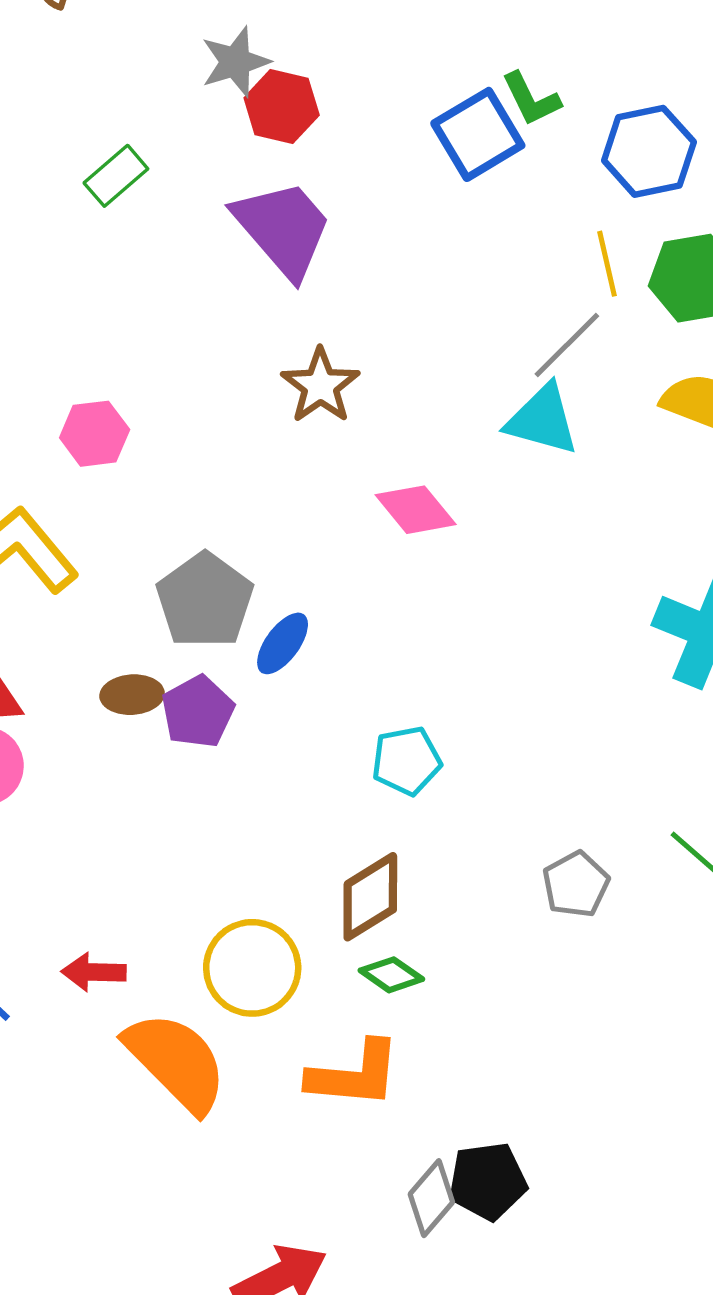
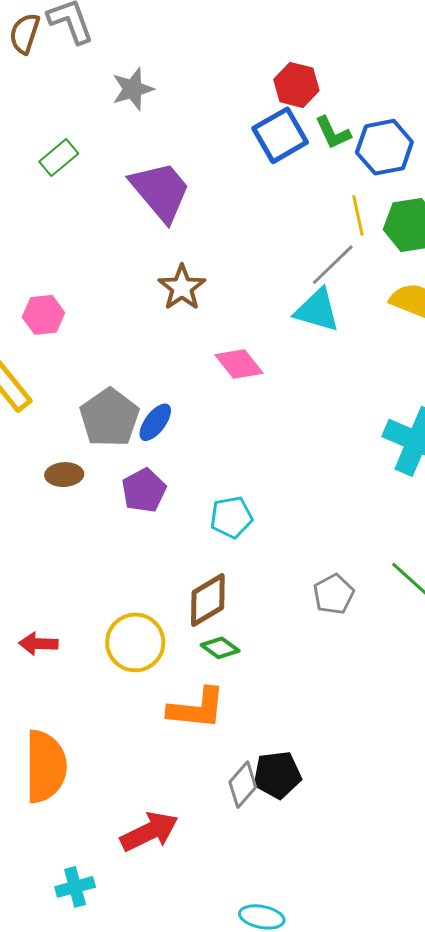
green L-shape: (531, 99) -> (333, 133), moved
red hexagon: (282, 106) -> (296, 85), moved
blue ellipse: (283, 643) -> (155, 422), moved
purple pentagon: (198, 712) -> (144, 490), moved
orange semicircle: (176, 1062) -> (45, 766), moved, turned 44

